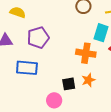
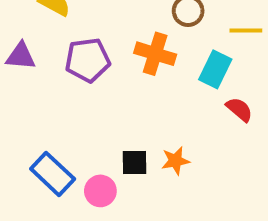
orange cross: (86, 53) -> (155, 54), moved
blue rectangle: (27, 68) -> (53, 174), moved, turned 30

